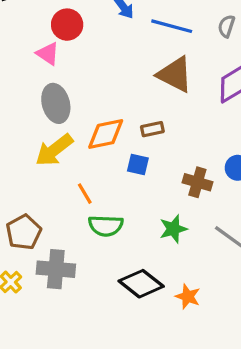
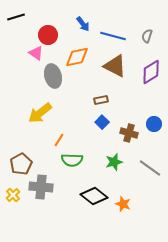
gray ellipse: (56, 103) -> (53, 76), moved
orange diamond: (106, 134) -> (77, 57), moved
blue square: (138, 165) -> (102, 122), moved, turned 32
orange line: (85, 194) -> (59, 140), turned 64

